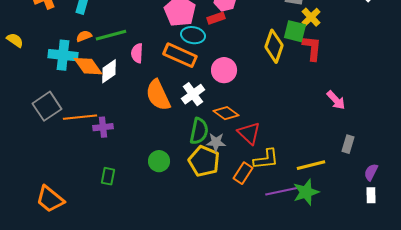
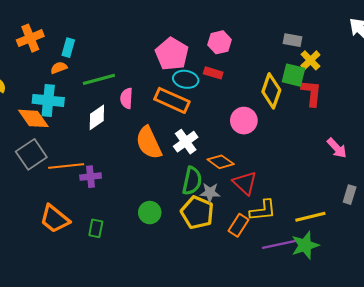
red rectangle: (216, 18) -> (213, 73), moved, turned 36
orange semicircle: (84, 36) -> (59, 68), moved
orange diamond: (88, 66) -> (33, 118), moved
pink circle: (224, 70) -> (244, 121), moved
orange trapezoid: (50, 199) -> (55, 219), moved

